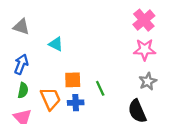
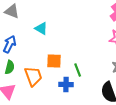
blue cross: (76, 103) -> (66, 85), moved

